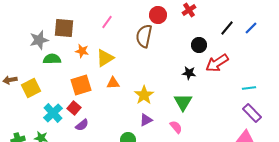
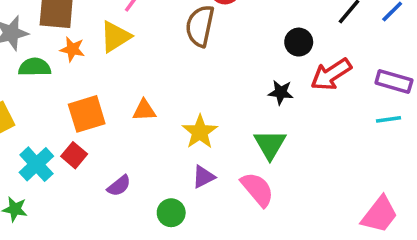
orange star: (82, 51) -> (72, 49), moved
yellow triangle: (105, 58) -> (115, 37), moved
purple rectangle: (252, 113) -> (394, 82), moved, turned -30
purple semicircle: (82, 125) -> (119, 186), moved
pink semicircle: (176, 127) -> (257, 189), size x1.5

